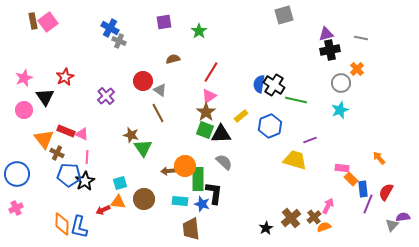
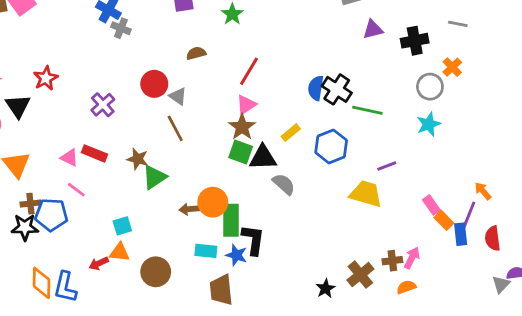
purple triangle: (326, 34) -> (373, 30), moved
red rectangle: (66, 131) -> (94, 153), moved
green triangle: (143, 148) -> (154, 177), turned 30
brown cross: (57, 153) -> (30, 204), moved, turned -32
pink line: (87, 157) -> (76, 190), turned -56
gray semicircle: (224, 162) -> (284, 184), moved
pink rectangle: (342, 168) -> (431, 205), turned 48
black star: (85, 181) -> (25, 227), moved, turned 30
red semicircle: (386, 192) -> (493, 238), turned -36
brown circle: (144, 199) -> (156, 272), moved
purple line: (368, 204) -> (469, 215), moved
brown cross: (314, 217) -> (392, 261), moved, turned 32

